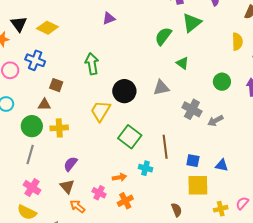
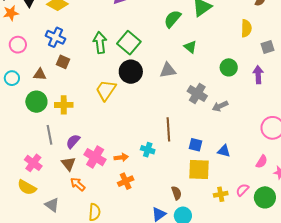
blue cross: (35, 60) -> (55, 37), moved
brown triangle: (44, 105) -> (40, 74), moved
green square: (130, 137) -> (129, 43), moved
gray line: (30, 155) -> (50, 135), moved, turned -30
pink cross: (99, 193) -> (95, 157), moved, size x1.5

